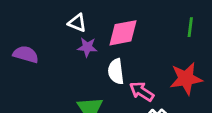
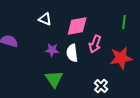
purple star: (87, 47) -> (52, 50), moved
pink arrow: (142, 91) -> (95, 44), moved, turned -102

